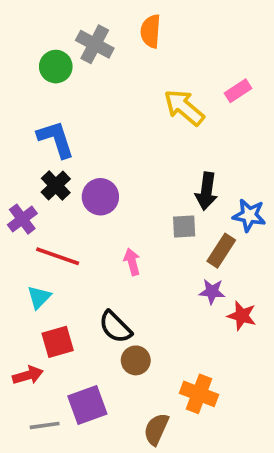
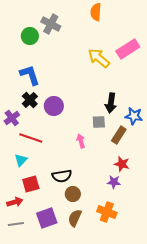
orange semicircle: (151, 31) -> (96, 12), moved
pink rectangle: (238, 91) -> (128, 49), size x1.6
pink arrow: (132, 262) -> (81, 141), moved
purple star: (212, 292) -> (114, 182), moved
red star: (242, 316) -> (122, 164), moved
black semicircle: (115, 327) -> (62, 176), turned -54
gray line: (45, 425) -> (16, 224), moved
brown semicircle: (156, 429) -> (75, 218), moved

